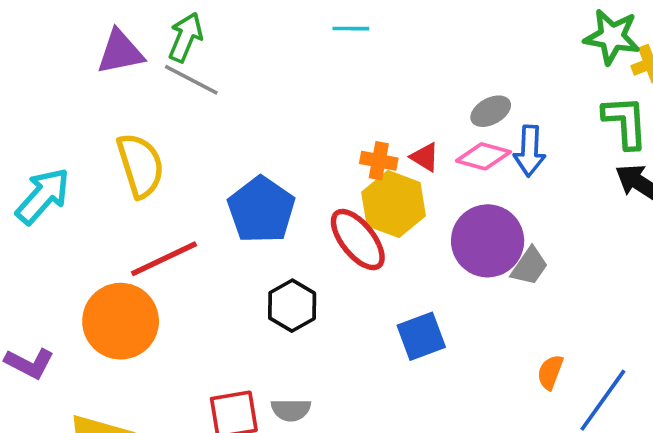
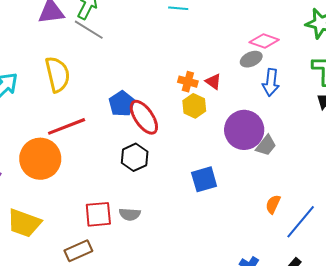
pink diamond: (483, 156) -> (264, 41), moved
yellow hexagon: (394, 204) -> (194, 106), size x0.7
blue pentagon: (261, 210) -> (122, 104), size x0.7
red ellipse: (358, 240) -> (144, 117), moved

